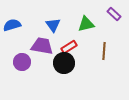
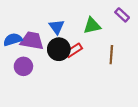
blue semicircle: (12, 25) -> (13, 40), moved
purple trapezoid: (42, 46) -> (32, 41), moved
black circle: (64, 63) -> (59, 49), moved

